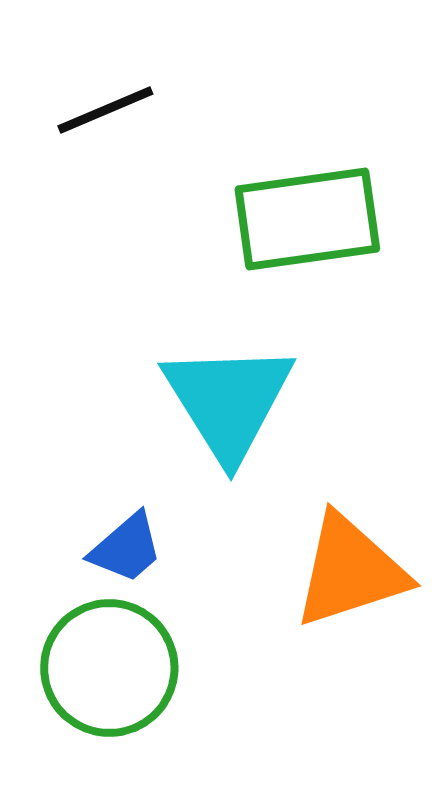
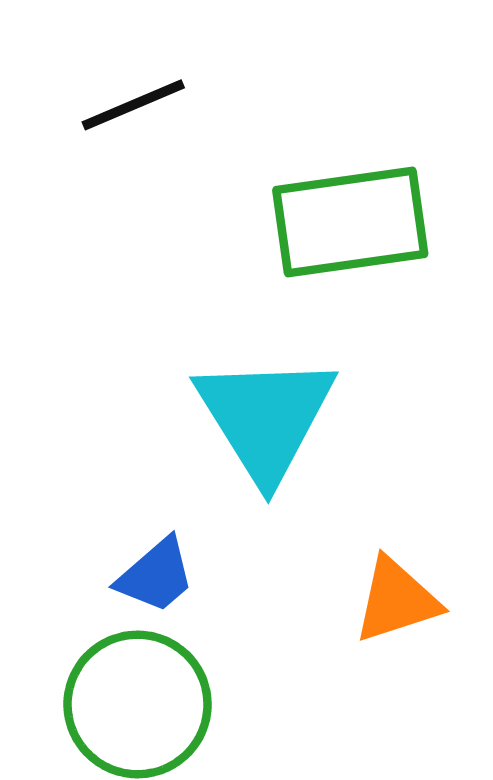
orange triangle: (350, 571) -> (396, 600), size x0.7

